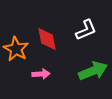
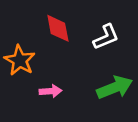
red diamond: (47, 39) -> (58, 28), moved

